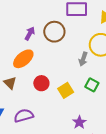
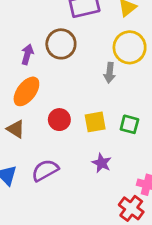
green square: (92, 85) -> (129, 124), moved
yellow square: (66, 90) -> (95, 122), turned 35
purple star: (79, 122) -> (102, 163), moved

